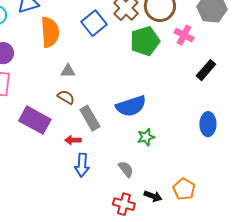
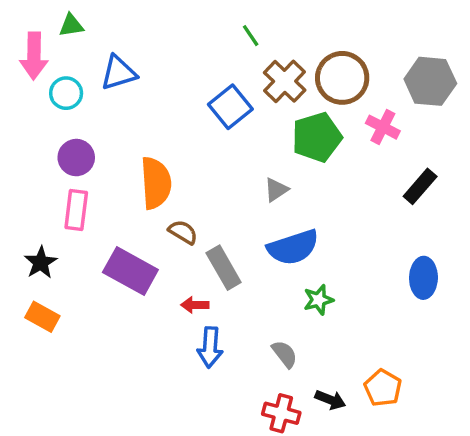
orange semicircle: (50, 32) -> (156, 183), moved
gray triangle: (68, 71) -> (276, 190), moved, turned -35

